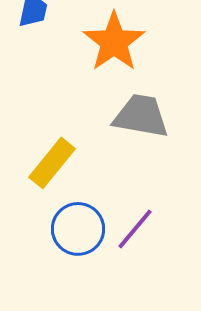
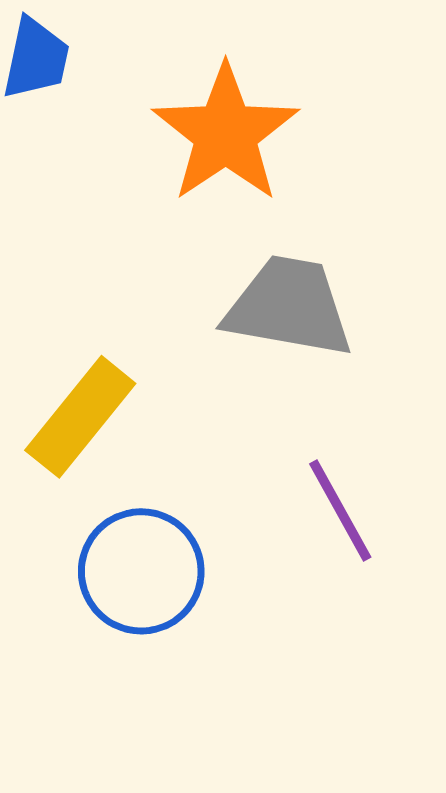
purple line: (135, 229) -> (340, 510), moved, turned -69

